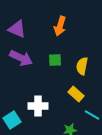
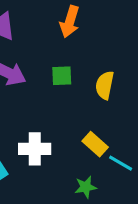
yellow rectangle: (76, 94) -> (95, 144), moved

